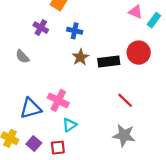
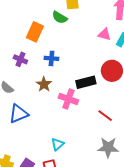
brown star: (80, 57) -> (44, 84), moved
pink cross: (58, 100) -> (68, 99), moved
blue triangle: (31, 108) -> (19, 114), moved

